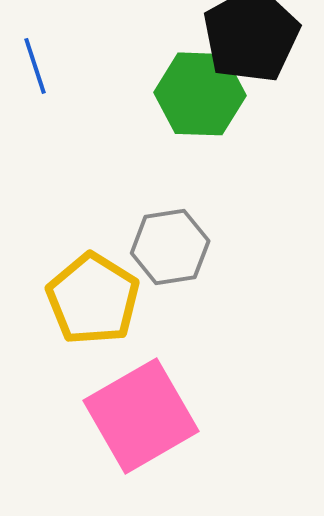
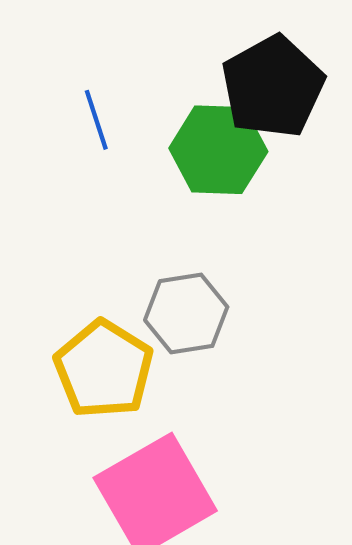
blue line: (35, 66) -> (96, 120), moved

